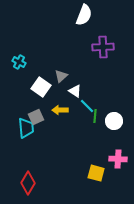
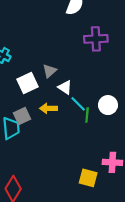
white square: (41, 87) -> (27, 83), turned 30
white circle: (114, 121) -> (108, 105), moved

